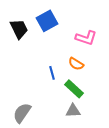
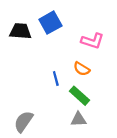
black trapezoid: (19, 29) -> (20, 31), turned -60

